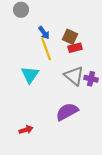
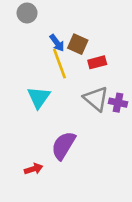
brown square: (70, 37) -> (78, 44), moved
purple semicircle: (67, 112) -> (63, 145), moved, turned -30

